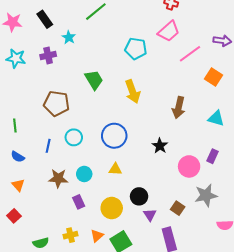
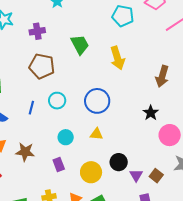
purple cross: (48, 55) -> (37, 31), moved
black star: (160, 146) -> (151, 113), moved
brown star: (58, 178) -> (25, 152), moved
purple triangle: (150, 215) -> (136, 175), moved

